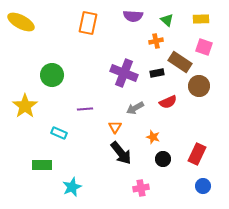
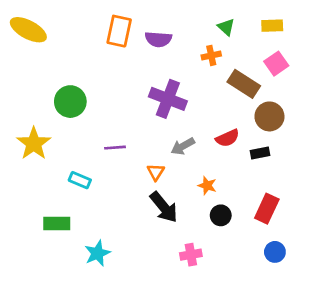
purple semicircle: (133, 16) -> (158, 39), moved
pink square: (204, 47) -> (276, 64), turned 36
black rectangle: (157, 73) -> (260, 153), moved

